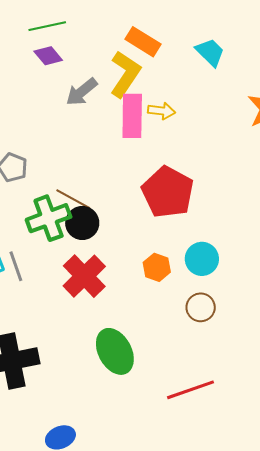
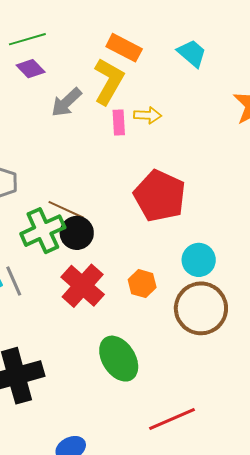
pink rectangle: (132, 116) -> (119, 122), size x0.6
orange hexagon: (157, 267) -> (142, 284), moved
brown circle: (201, 307) -> (201, 308), size x1.8
red line: (190, 390) -> (172, 419), moved

